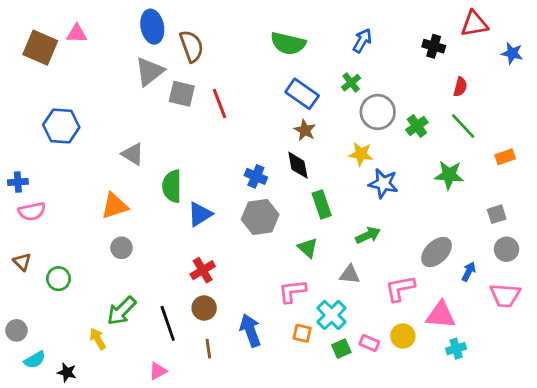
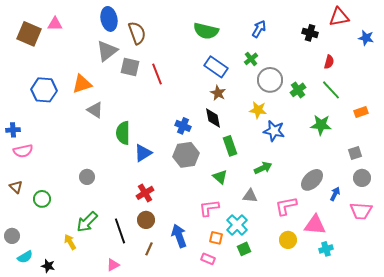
orange triangle: (114, 206) -> (82, 84), moved
pink rectangle: (369, 343) -> (208, 259), moved
brown line: (208, 349) -> (149, 249), turned 32

